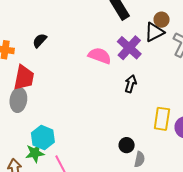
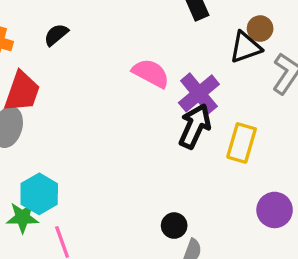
purple cross: (129, 48) -> (199, 93), moved
black arrow: (131, 84) -> (195, 126), size x1.5
yellow rectangle: (162, 119) -> (242, 143), moved

